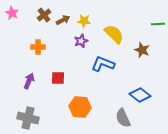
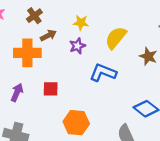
brown arrow: (63, 20) -> (48, 35), moved
yellow semicircle: (114, 34) -> (116, 38), turned -95
orange cross: (38, 47) -> (27, 53), size x1.6

